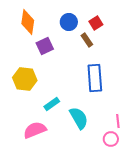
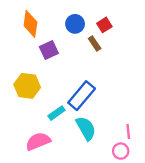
blue rectangle: (95, 78) -> (82, 96), moved, turned 44

